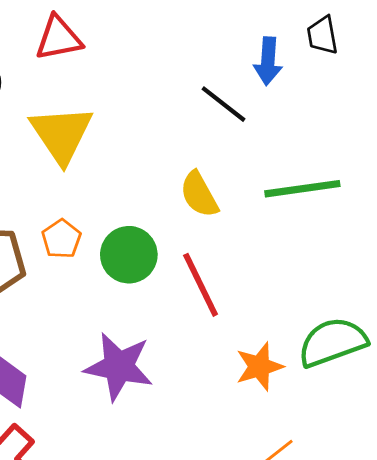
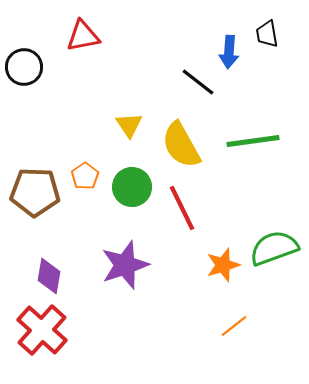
yellow triangle: (61, 134) -> (129, 125), moved, size x0.6
yellow semicircle: (199, 194) -> (181, 145), size x1.4
purple star: (119, 367) -> (125, 265), turned -30

